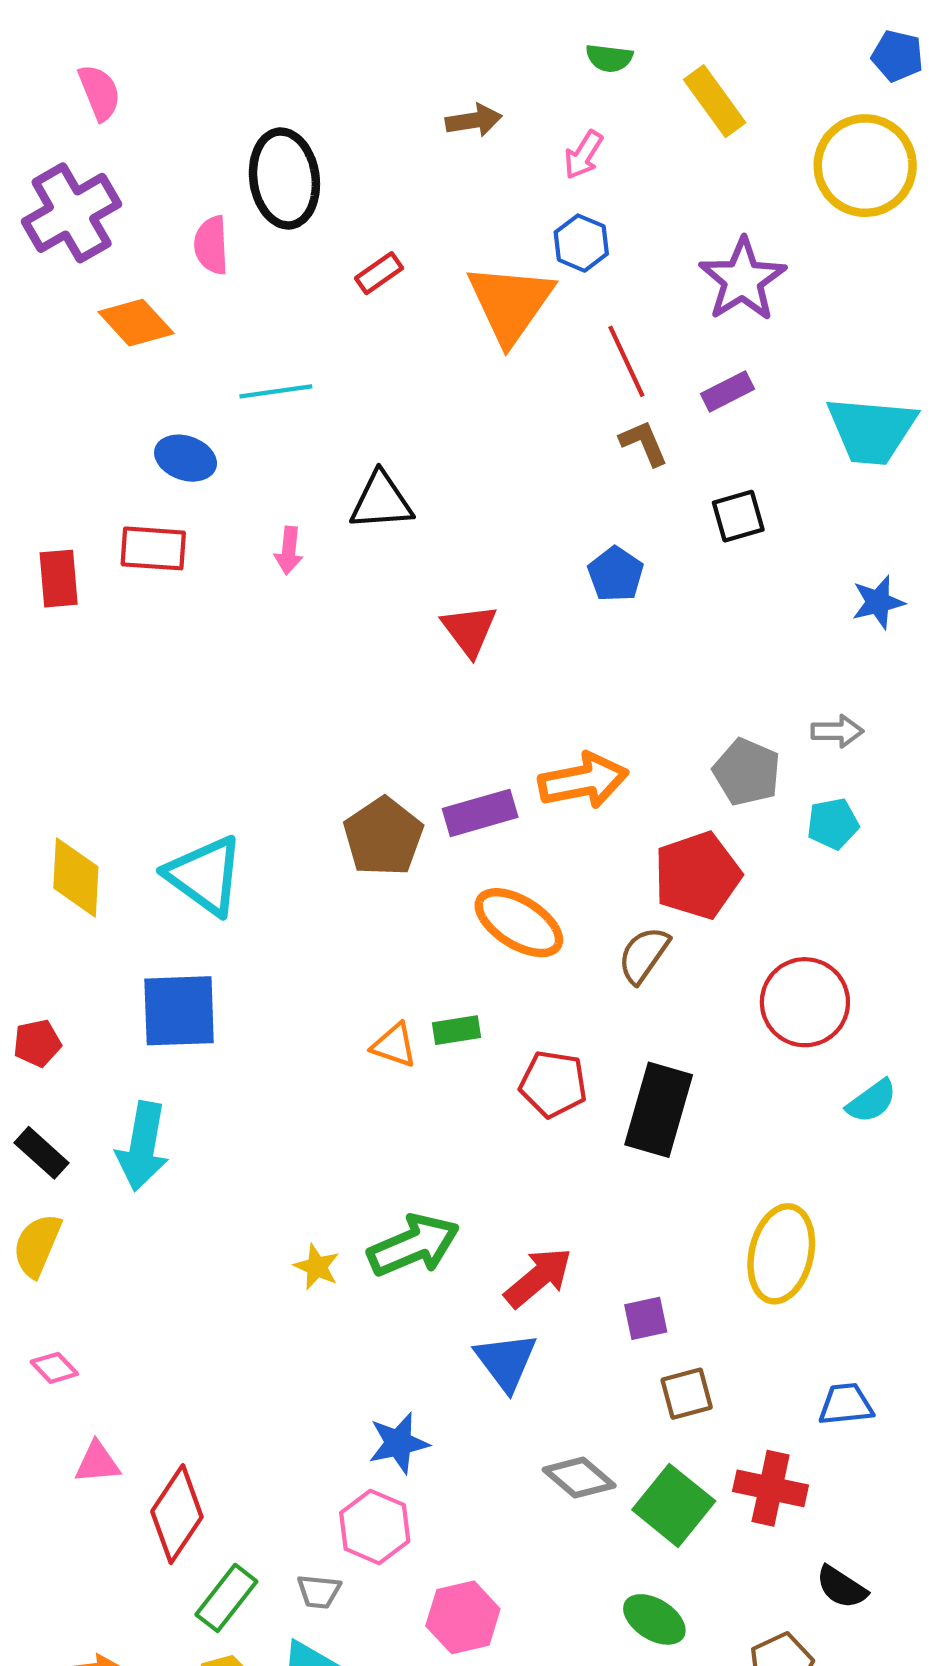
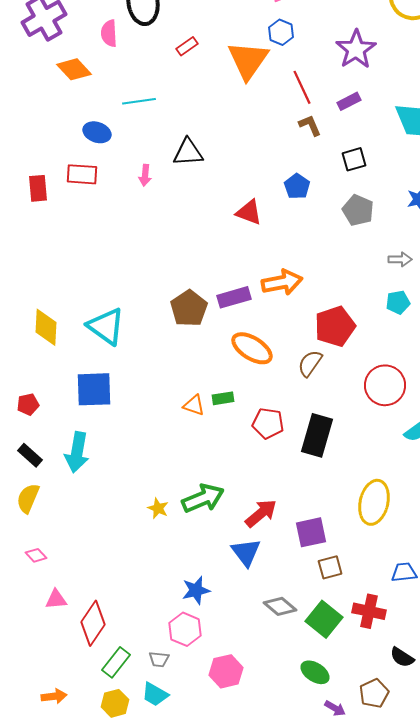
red triangle: (469, 630) -> (249, 212), moved, turned -32
gray pentagon: (747, 772) -> (358, 210), moved
purple square: (646, 1318) -> (311, 532), size x1.5

